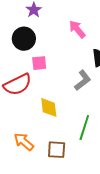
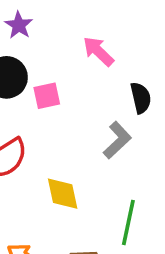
pink square: (39, 63) -> (47, 96), moved

